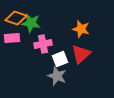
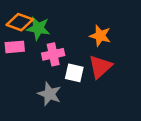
white square: (60, 59) -> (74, 73), turned 35
gray star: (57, 76) -> (49, 94), moved

